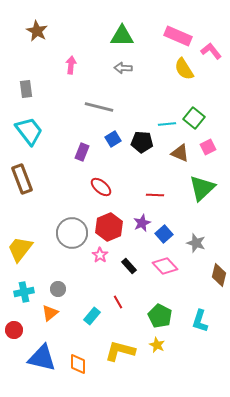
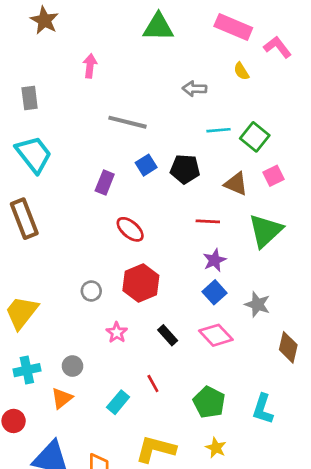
gray arrow: (123, 68) -> (194, 89), moved
yellow semicircle: (184, 69) -> (241, 71), size x0.6
cyan line: (167, 124) -> (219, 130), moved
red line: (155, 195) -> (208, 221), moved
purple star: (142, 223) -> (215, 260), moved
gray circle: (72, 233) -> (91, 291), size x0.5
pink star: (100, 255) -> (117, 333), moved
yellow star: (157, 345) -> (216, 448), moved

